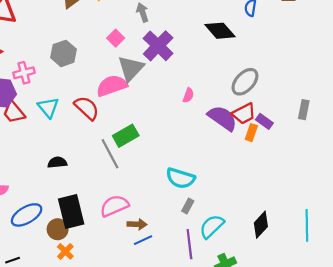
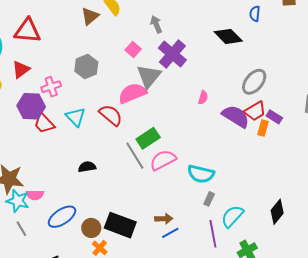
pink semicircle: (114, 206) -> (163, 160), moved
black rectangle: (71, 211) -> (120, 225), moved, turned -52

